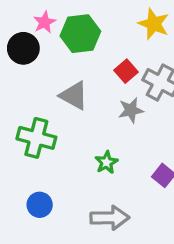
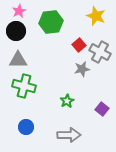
pink star: (45, 22) -> (19, 11), moved
gray triangle: (74, 96) -> (18, 60), moved, turned -30

